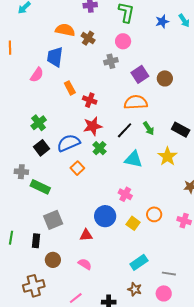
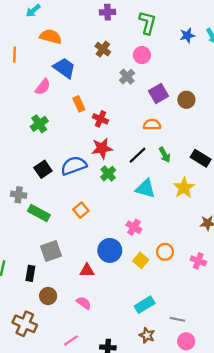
orange semicircle: (65, 30) -> (51, 37), moved
blue trapezoid: (55, 57) -> (64, 68), turned 115
gray cross: (111, 61) -> (127, 77), turned -32
orange semicircle: (136, 102) -> (152, 125), size x0.7
green cross: (39, 123) -> (39, 124), moved
orange square: (77, 168) -> (81, 210), moved
brown cross: (34, 286) -> (25, 324), turned 35
brown star: (135, 289) -> (147, 335), moved
pink circle: (164, 293) -> (186, 341), moved

